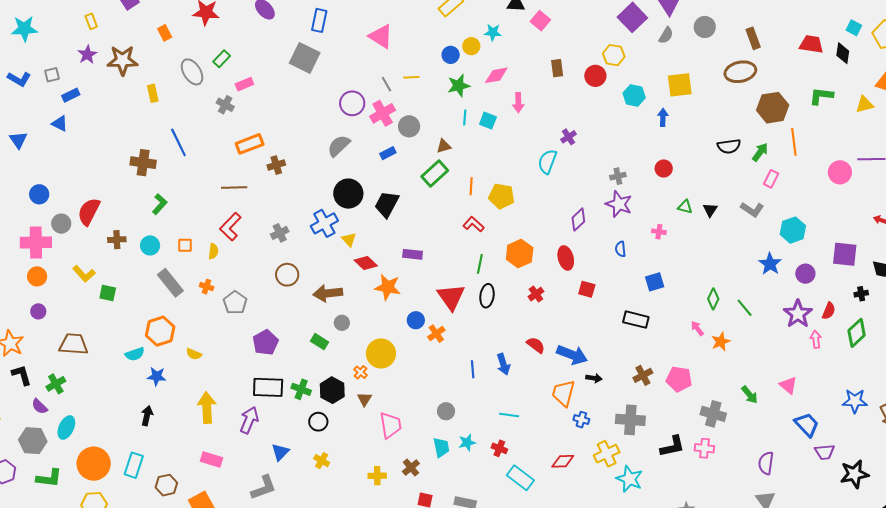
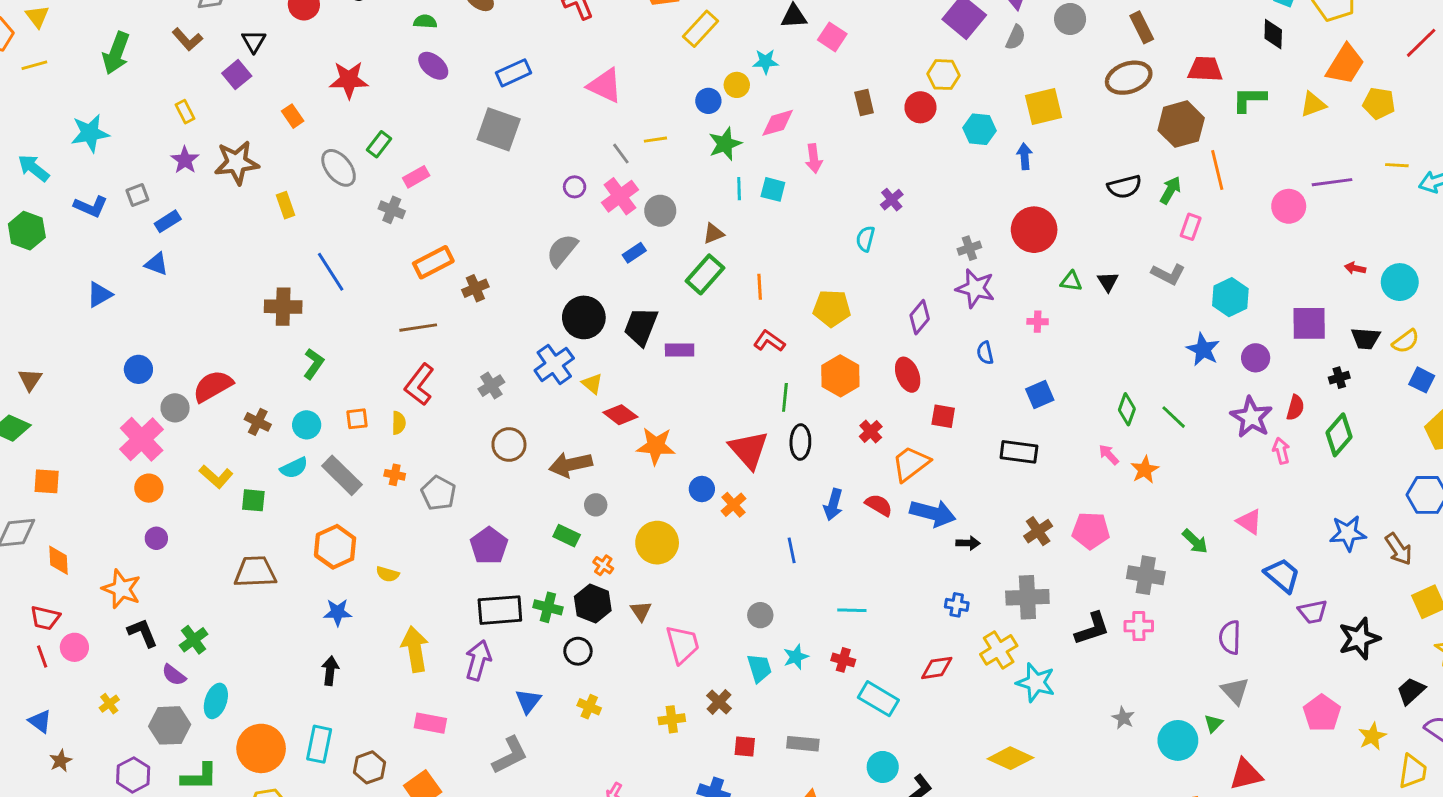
blue rectangle: (319, 20) -> (514, 73), turned 60
red trapezoid: (811, 44) -> (1205, 69), moved
purple circle: (352, 103) -> (575, 187), size x0.6
blue triangle: (18, 140) -> (99, 295), turned 42
cyan semicircle: (547, 162) -> (865, 239), size x0.7
red circle: (664, 168) -> (1034, 230), size x1.8
yellow pentagon: (502, 196) -> (832, 308), moved
red semicircle: (89, 212) -> (213, 386), turned 40
brown cross: (117, 240) -> (258, 422), turned 36
pink cross: (36, 242) -> (142, 439), turned -36
purple rectangle: (413, 254) -> (680, 350), moved
brown trapezoid: (73, 344) -> (255, 572), moved
cyan semicircle: (135, 354) -> (294, 468), moved
blue arrow: (503, 364) -> (833, 505), moved, turned 40
orange cross: (361, 372) -> (603, 565), moved
orange trapezoid: (563, 393) -> (911, 464), moved, turned 44

